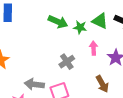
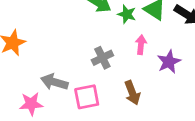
brown arrow: (102, 84) -> (132, 93), moved

